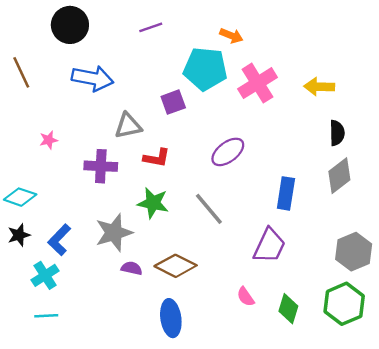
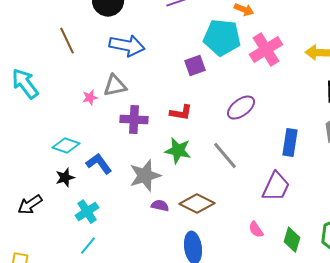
gray triangle: (128, 126) -> (115, 86), moved
blue L-shape: (59, 240) -> (99, 164), moved, turned 100
cyan line: (46, 316) -> (88, 246), turned -48

